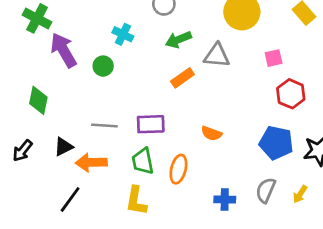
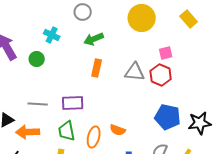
gray triangle: (217, 55) -> (135, 72), moved
orange rectangle: (182, 78) -> (97, 68), turned -42
red hexagon: (291, 94) -> (161, 75), moved
orange semicircle: (211, 133) -> (118, 130), moved

